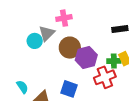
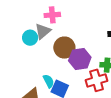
pink cross: (64, 18) -> (52, 15), moved
cyan semicircle: (22, 87) -> (49, 81), moved

